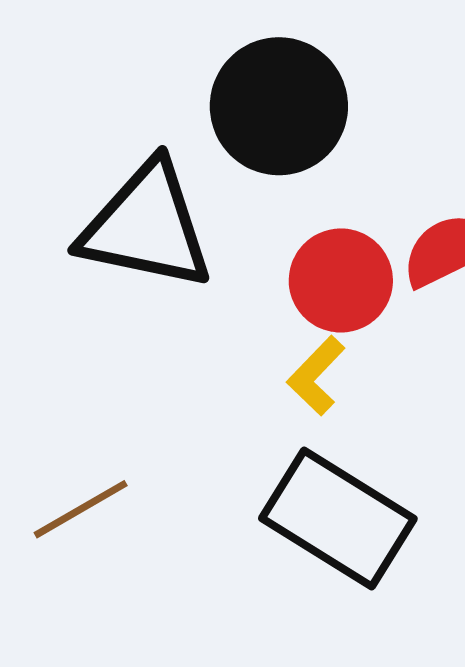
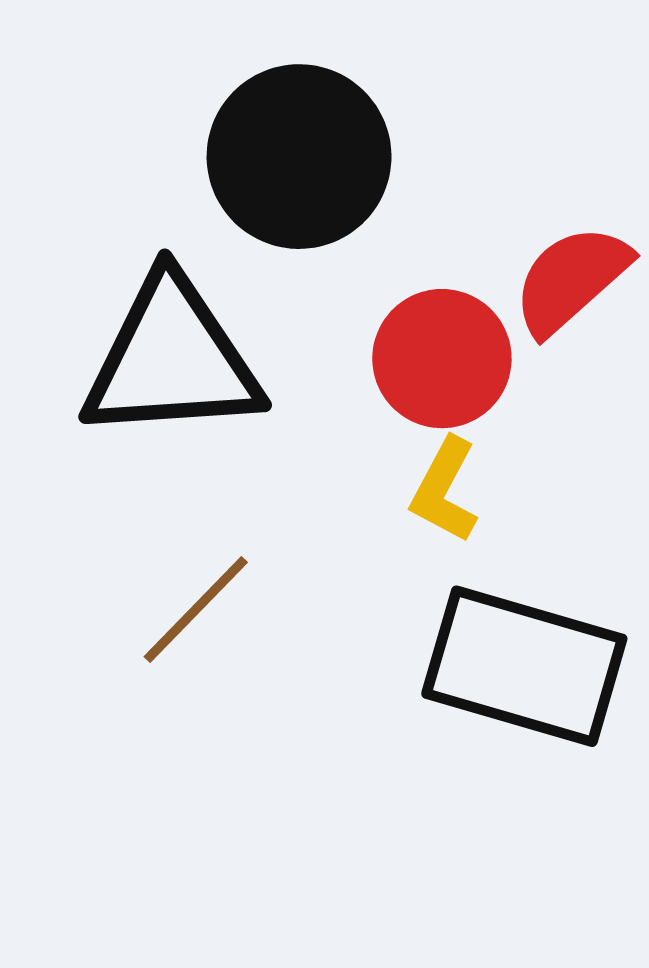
brown line: (81, 509) -> (196, 610), moved

